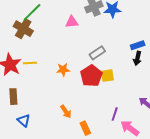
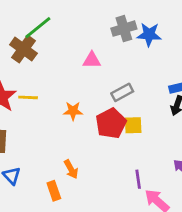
pink triangle: (72, 22) -> (92, 60), moved
purple line: (115, 114) -> (138, 179), turned -32
orange rectangle: (85, 128) -> (54, 191), moved

